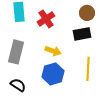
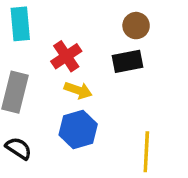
red cross: (46, 19) -> (66, 56), moved
yellow line: (88, 69) -> (146, 152), moved

